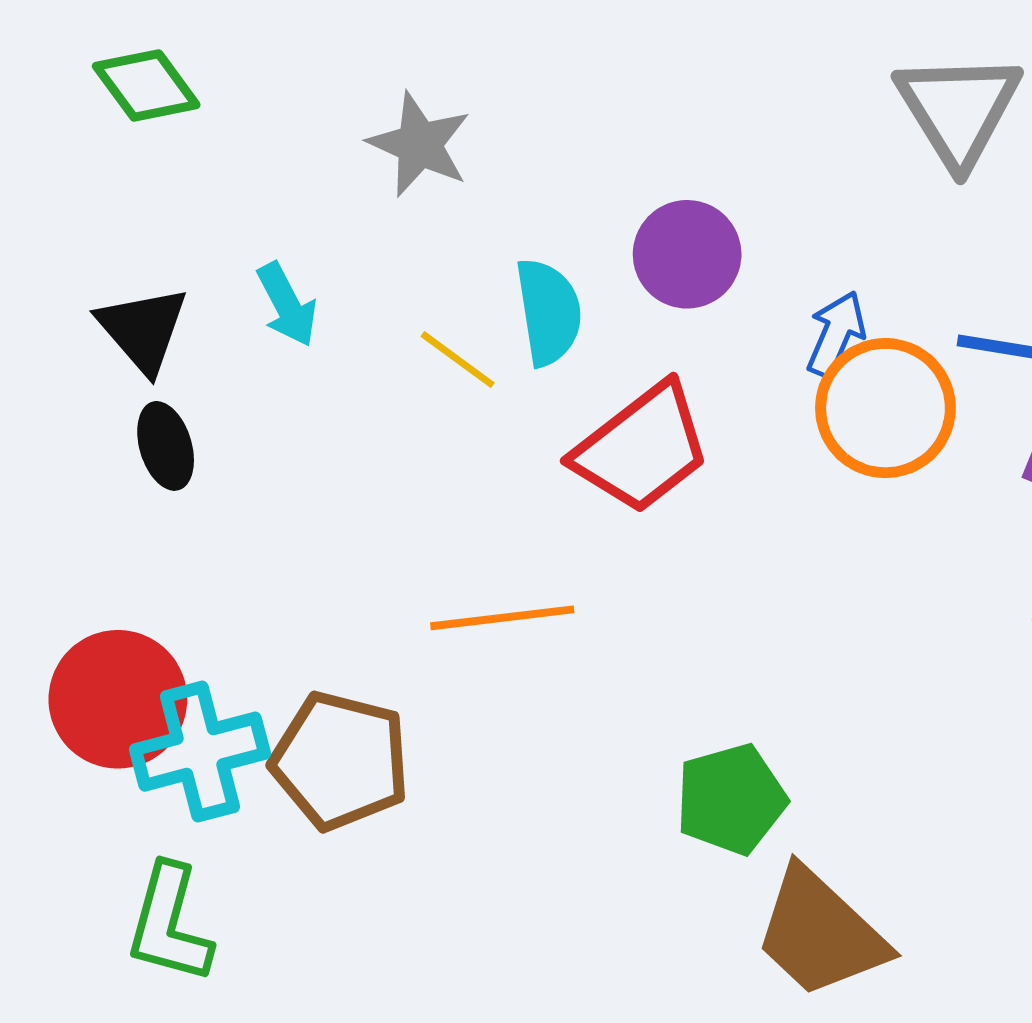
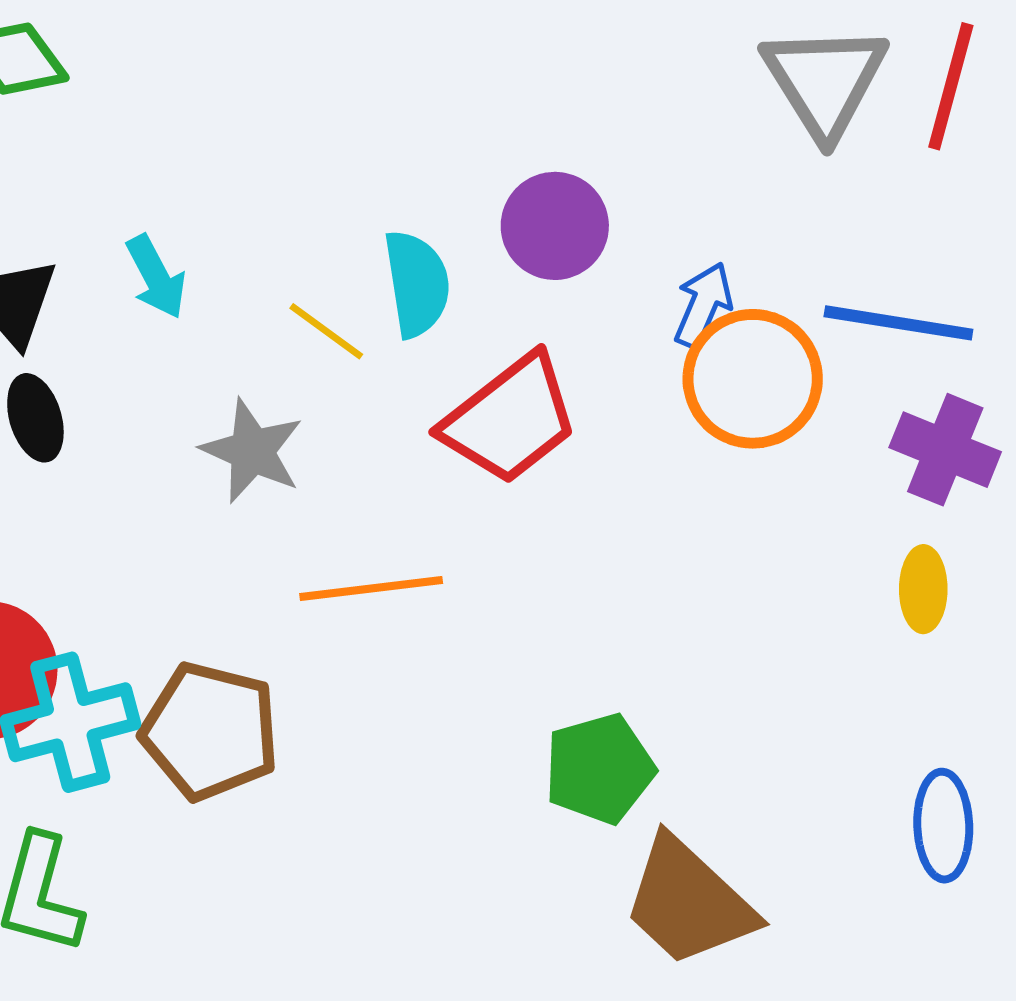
gray star: (419, 144) -> (252, 451), moved

